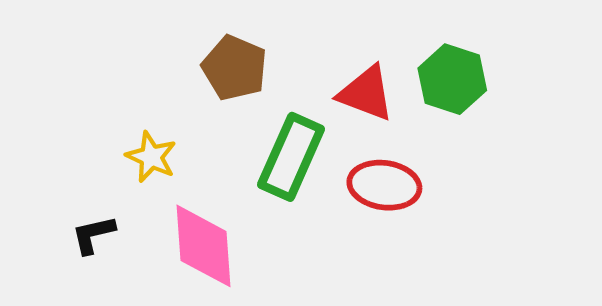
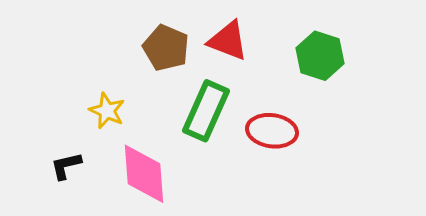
red triangle: (366, 93) -> (228, 41), moved

